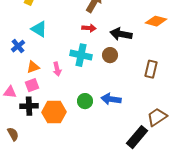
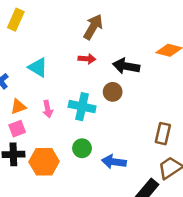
cyan triangle: (39, 29) -> (38, 67), moved
cyan cross: (81, 55) -> (82, 107), moved
brown rectangle: (151, 69) -> (163, 134), moved
blue arrow: (111, 99) -> (114, 162), moved

